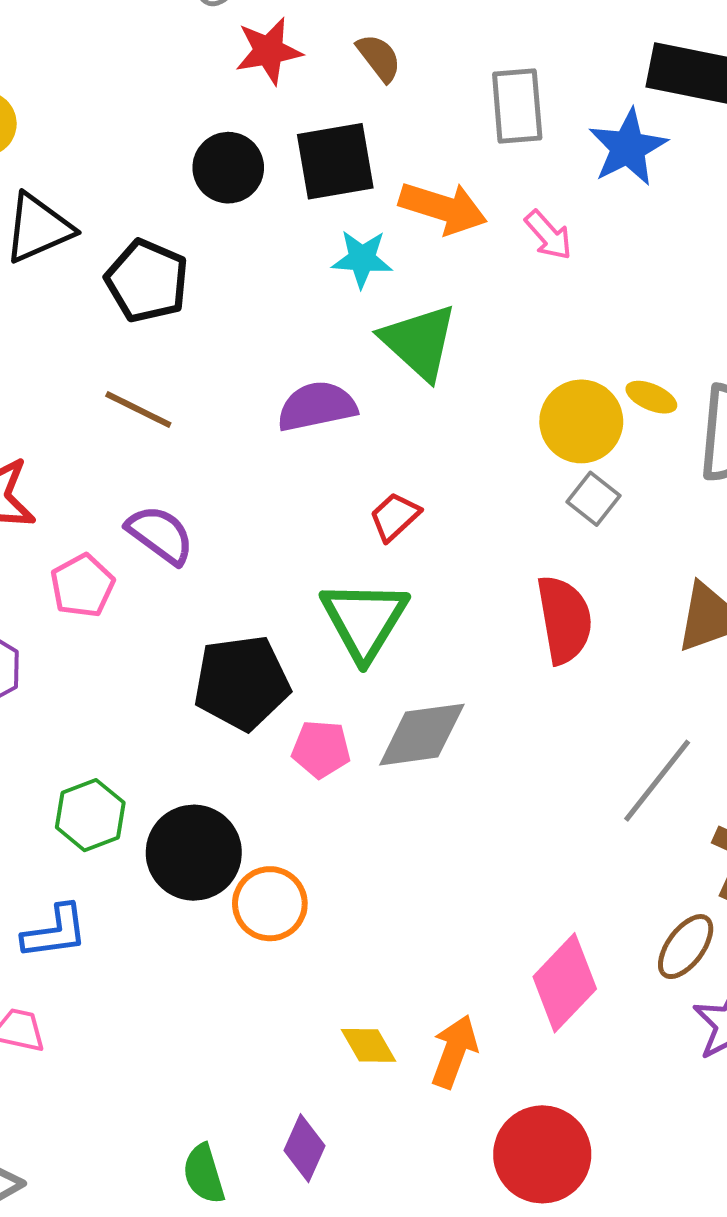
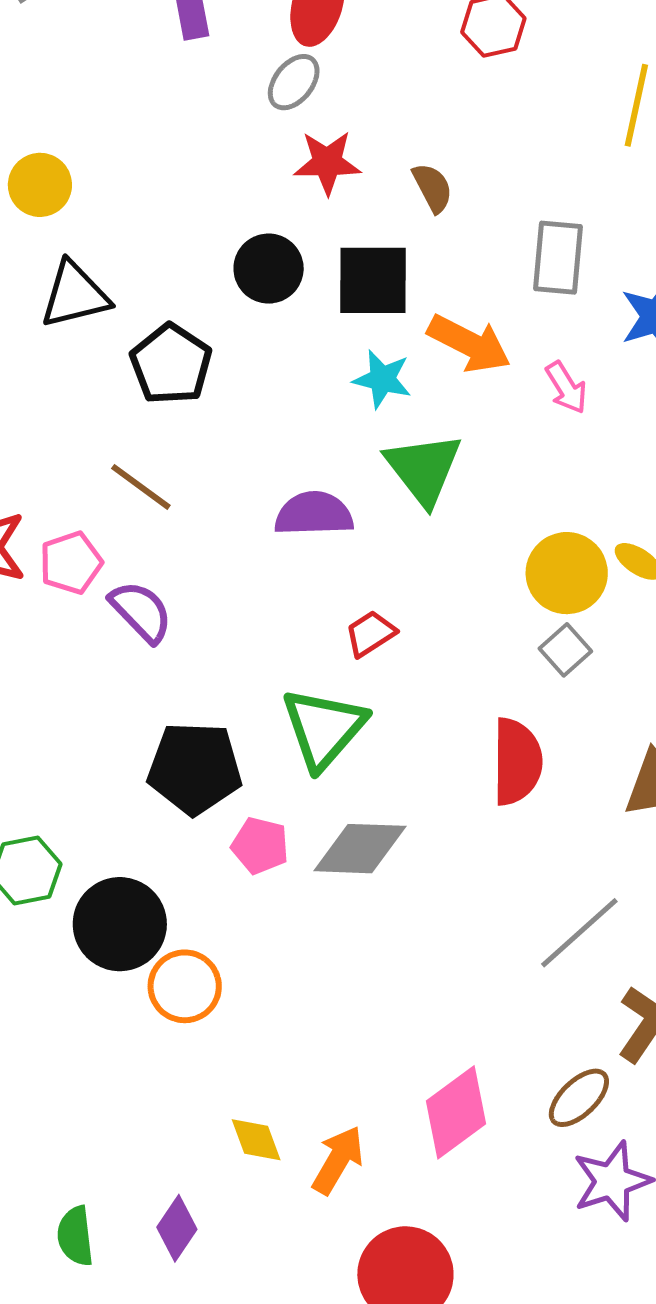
pink pentagon: (82, 586) -> (71, 563), moved

